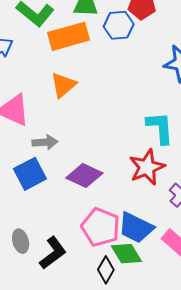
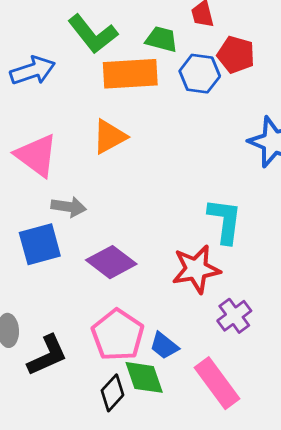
blue trapezoid: (136, 228) -> (164, 346), size x0.6

